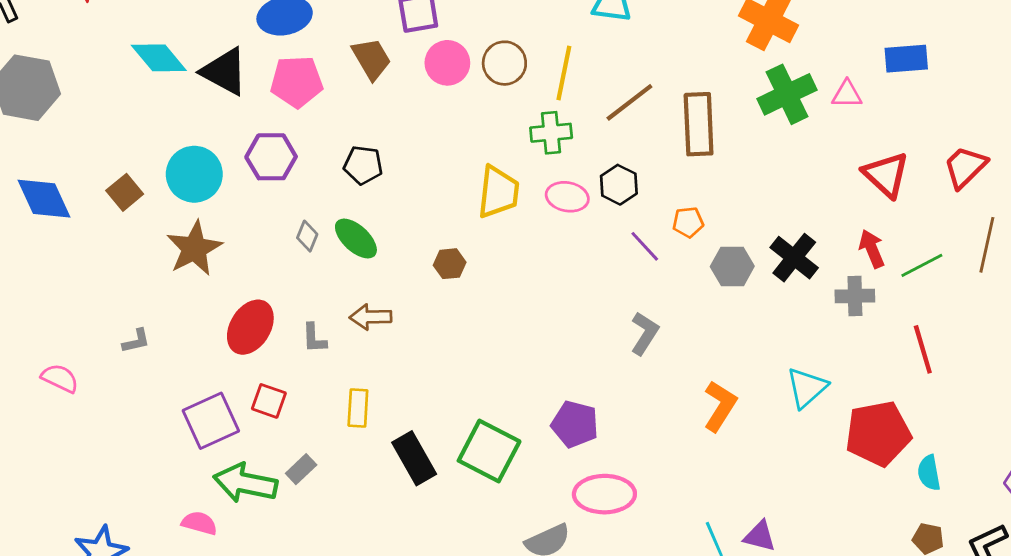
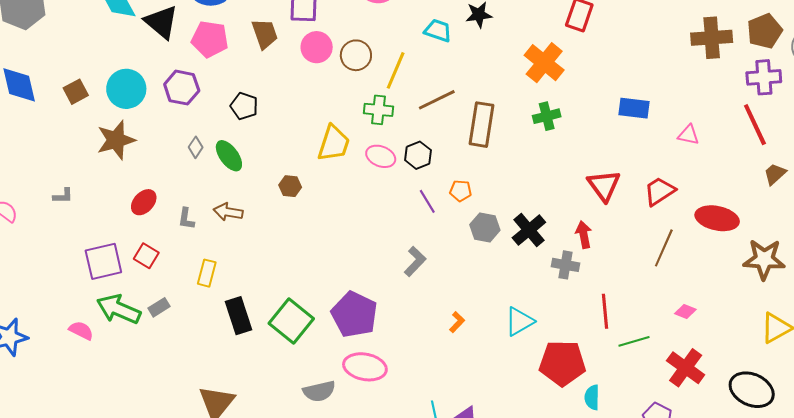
green cross: (787, 94) -> (547, 116), size x0.7
pink triangle: (847, 94) -> (689, 135), moved
green line: (922, 265) -> (634, 341), moved
red ellipse: (250, 327) -> (144, 202), size x0.7
orange L-shape: (720, 406) -> (457, 322), size x0.6
purple pentagon: (575, 424) -> (354, 314), size x1.4

